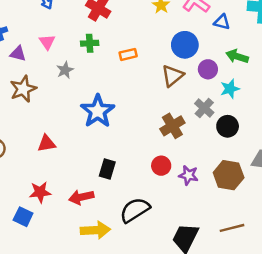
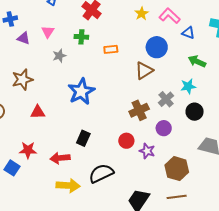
purple circle: (208, 69) -> (164, 128), moved
brown star: (23, 89) -> (22, 79), moved
black circle: (228, 126) -> (195, 112), moved
brown hexagon: (229, 175) -> (177, 169), moved

